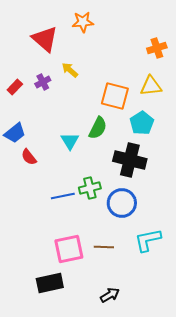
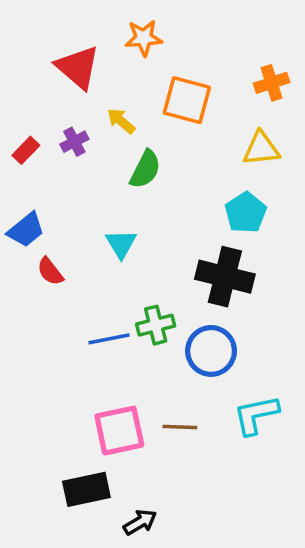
orange square: (115, 96) -> (187, 100), moved
green semicircle: (98, 128) -> (145, 169), moved
black arrow: (110, 295) -> (140, 522), moved

